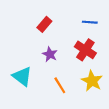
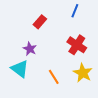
blue line: (90, 22) -> (75, 11), moved, turned -72
purple star: (50, 54) -> (30, 49), moved

